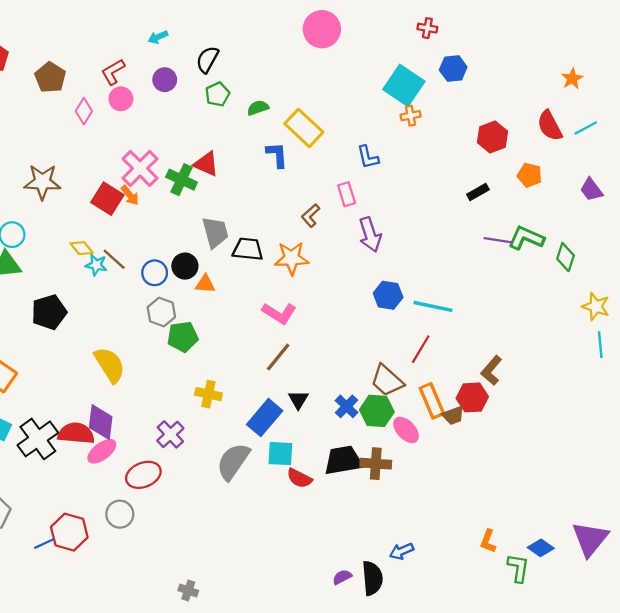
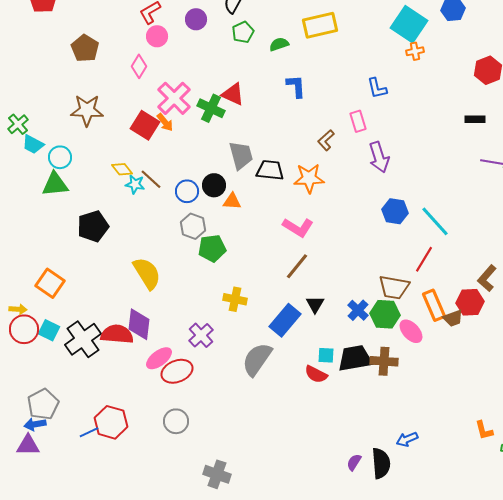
brown pentagon: (50, 77) -> (85, 48), moved
pink diamond: (84, 111) -> (139, 66), moved
yellow rectangle: (304, 128) -> (320, 25), moved, turned -56
black rectangle: (478, 192) -> (475, 119), turned 30
cyan line: (433, 306) -> (435, 221), turned 36
brown trapezoid: (387, 381) -> (394, 287), turned -32
pink ellipse: (102, 451) -> (159, 358), moved
cyan square: (280, 454) -> (326, 355), moved, size x0.7
gray circle: (120, 514) -> (176, 421), moved
orange L-shape: (488, 541) -> (484, 430), turned -35
purple semicircle: (342, 577) -> (354, 462), turned -30
gray cross: (188, 590) -> (217, 474), size x1.5

